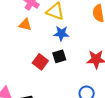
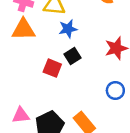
orange triangle: (25, 25) -> (23, 29), size x1.5

